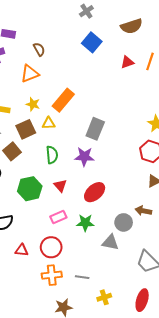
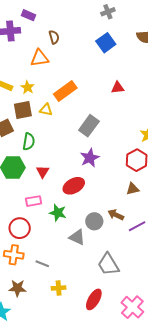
red triangle: (127, 62) -> (118, 88), moved
yellow star: (33, 104) -> (27, 87), moved
green semicircle: (52, 155) -> (29, 142), moved
purple star: (84, 157) -> (90, 158), moved, turned 30

